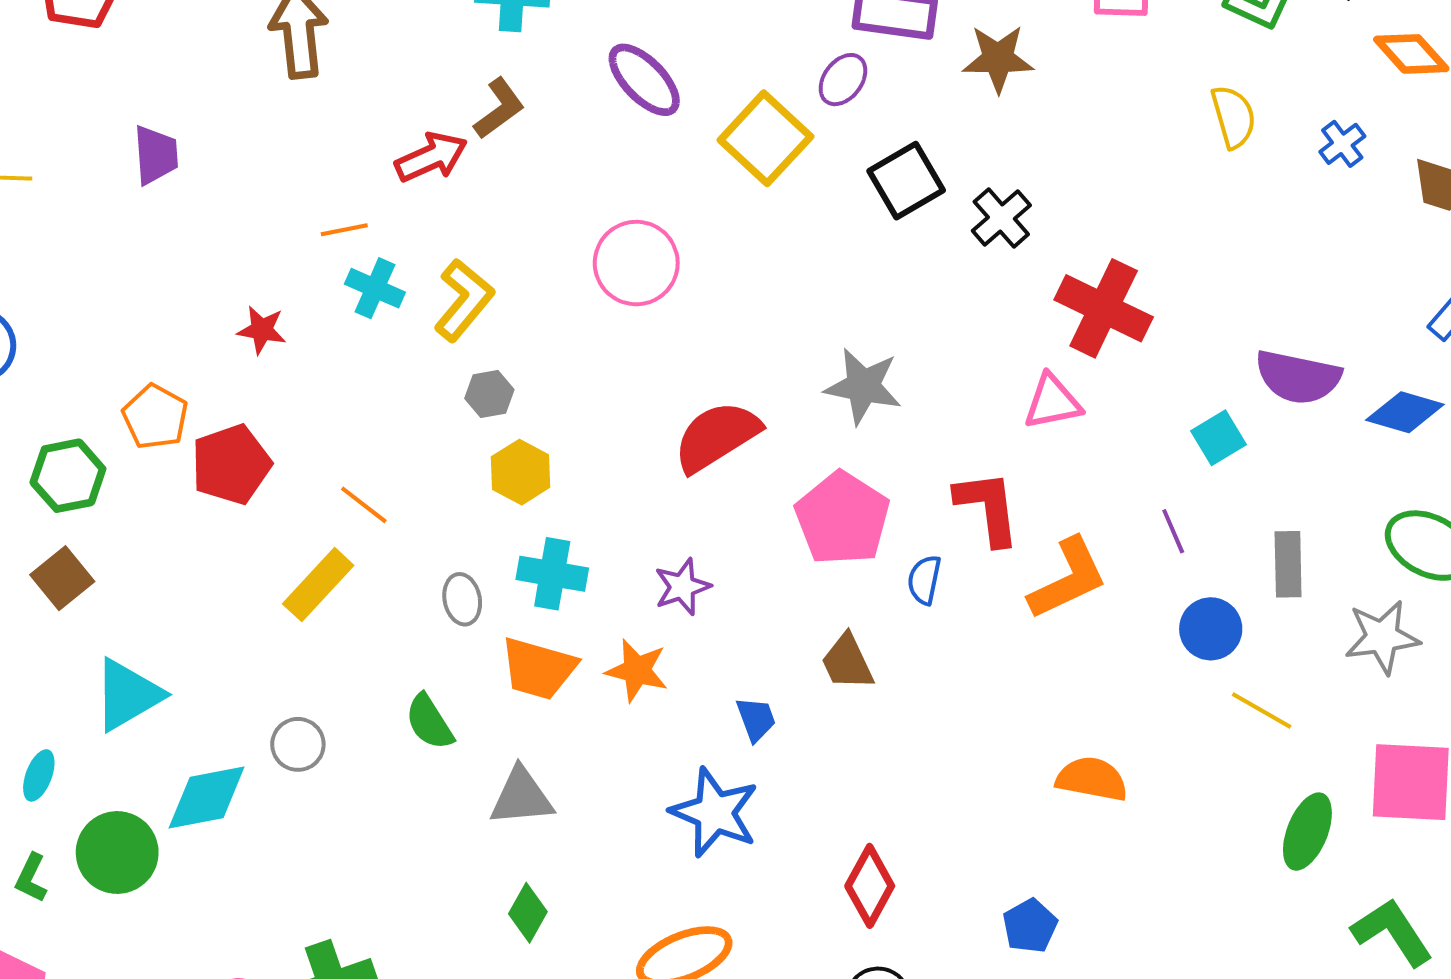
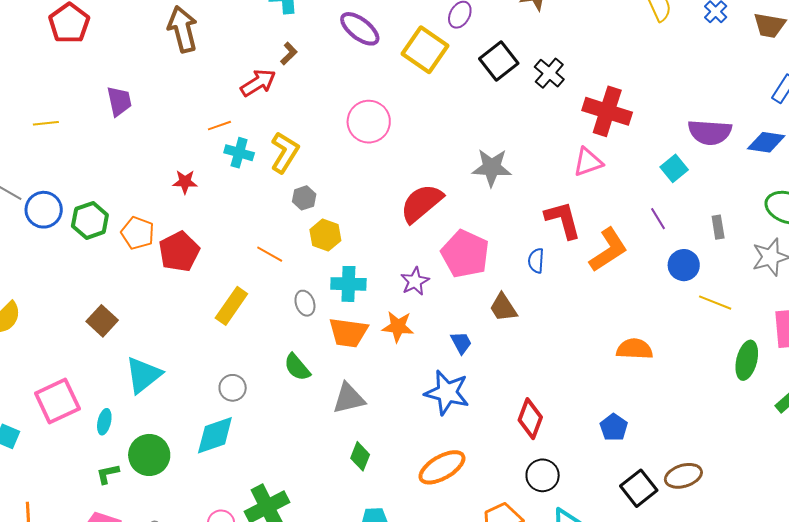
brown L-shape: (499, 108) -> (289, 54), size x0.7
green hexagon: (68, 476) -> (90, 220), moved
orange line: (364, 505) -> (270, 254), moved
pink pentagon: (842, 518) -> (465, 254), moved
gray rectangle: (1288, 564) -> (718, 227), size x0.7
cyan diamond: (207, 797) -> (215, 435), moved
green L-shape: (31, 878) -> (108, 474), turned 60

